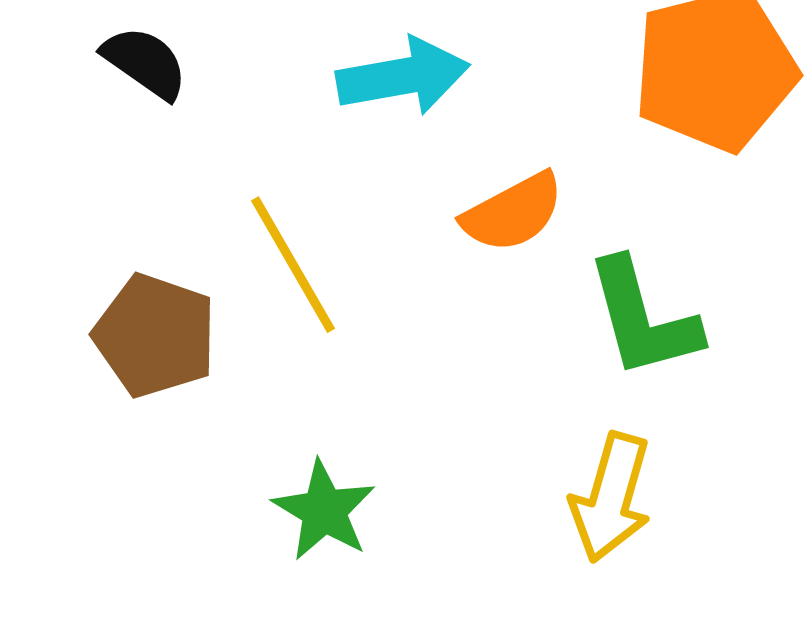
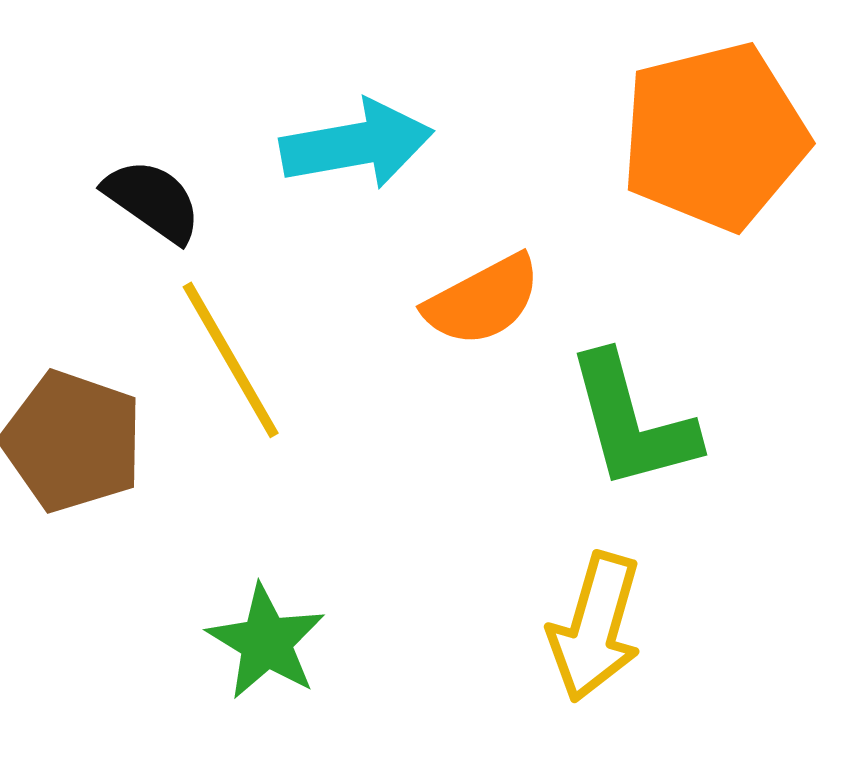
black semicircle: (145, 63) -> (153, 201), moved

